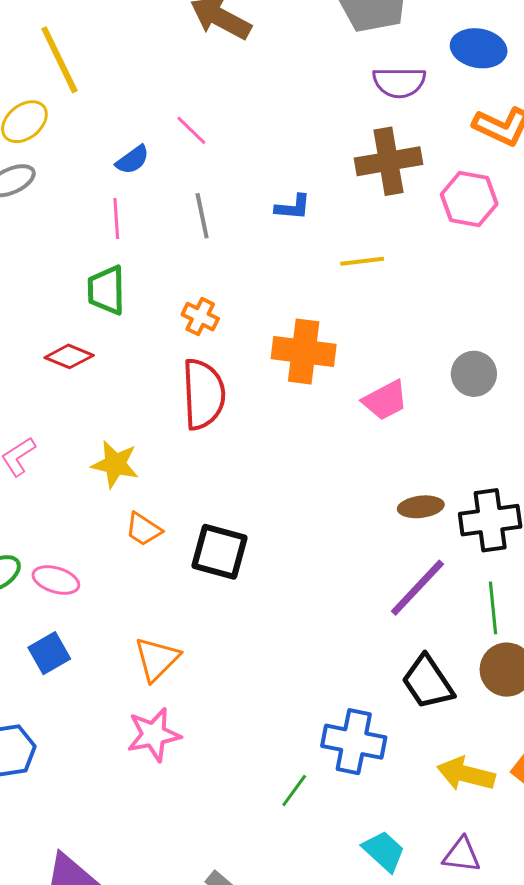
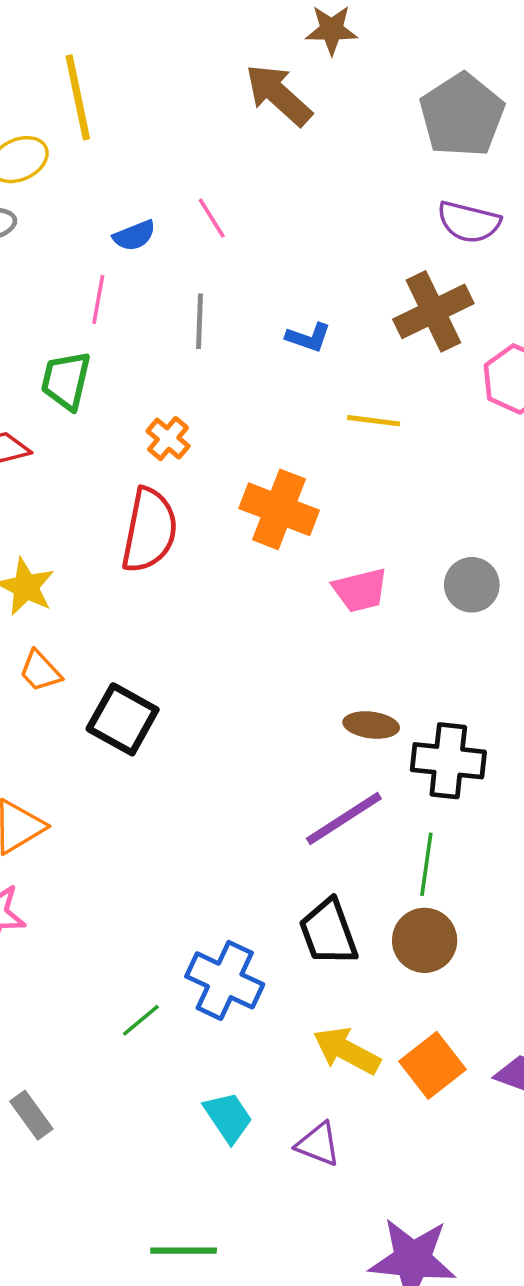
brown cross: (388, 161) -> (433, 311), turned -30

